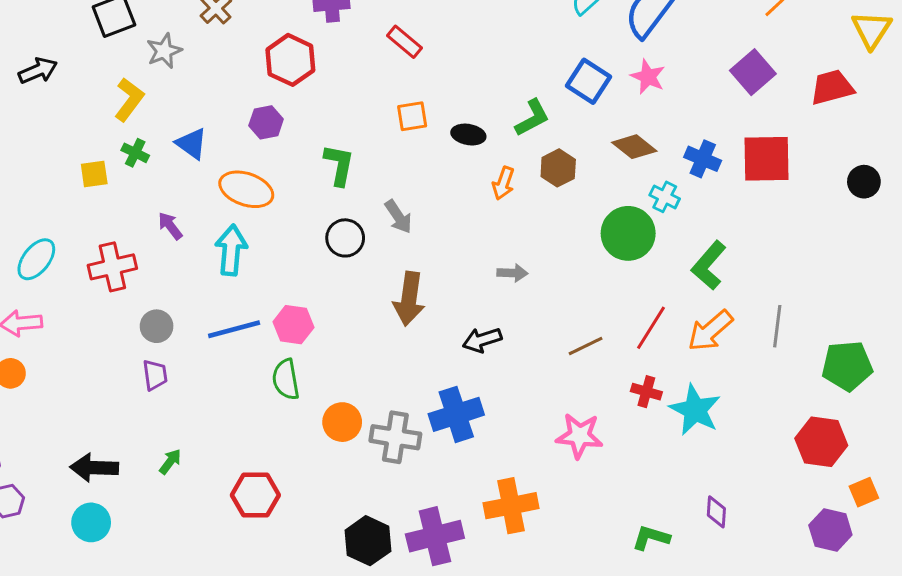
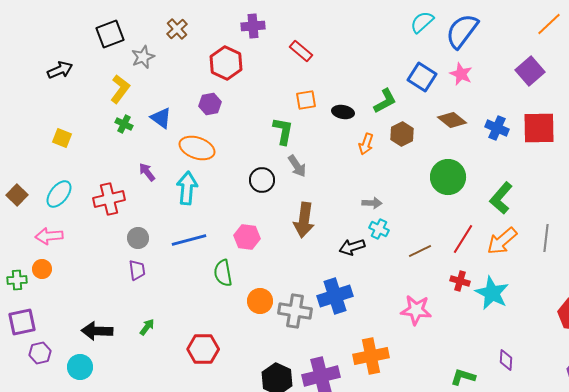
green L-shape: (339, 165) -> (283, 131), moved
yellow square: (94, 174) -> (62, 138), moved, turned 30
cyan cross: (665, 197) -> (379, 229), moved
pink hexagon: (293, 325) -> (247, 237), moved
cyan circle: (91, 522) -> (80, 367), moved

